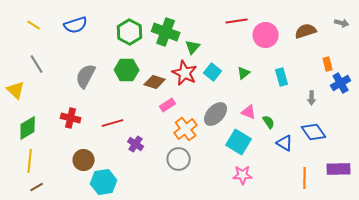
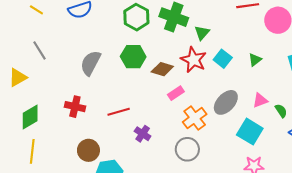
yellow triangle: (16, 90) -> (18, 77), turned 48
pink triangle: (249, 112) -> (260, 100), turned -42

